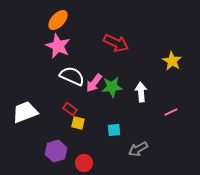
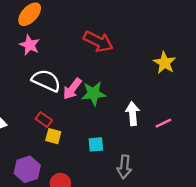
pink star: (58, 46) -> (30, 45), size x0.7
white arrow: (141, 92) -> (133, 114), moved
gray arrow: (138, 149) -> (124, 167), turned -54

